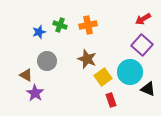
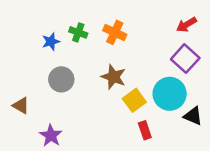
orange cross: (88, 25) -> (115, 32), turned 36
brown triangle: (26, 75) -> (21, 106), moved
purple star: (35, 93) -> (51, 136), moved

